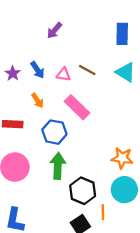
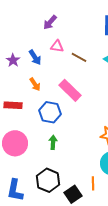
pink triangle: (63, 74) -> (57, 46), moved
green arrow: (58, 166) -> (53, 142), size x0.6
black hexagon: (83, 191) -> (48, 180), moved

